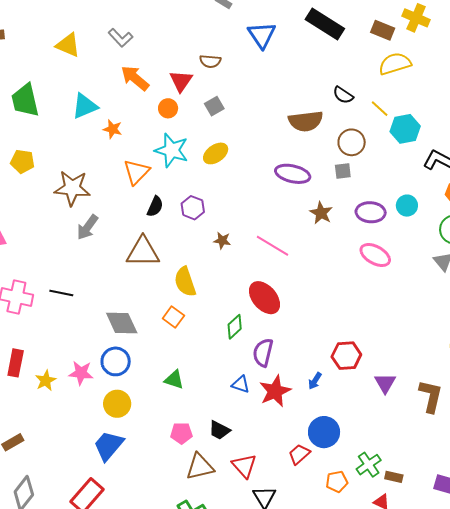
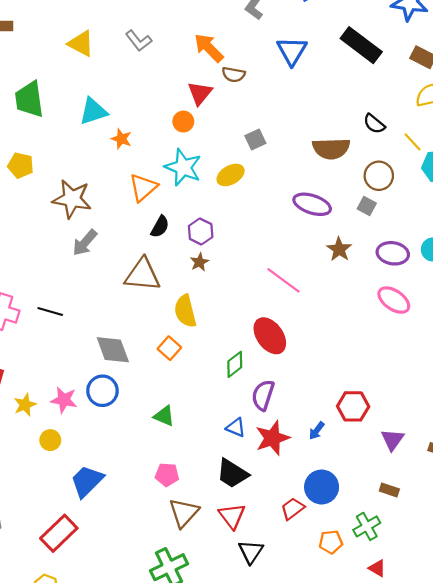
orange arrow: (135, 78) -> (209, 48), moved
gray square: (214, 106) -> (255, 140), moved
gray square: (343, 171) -> (367, 206), turned 30
brown star: (222, 241) -> (199, 262), moved, turned 30
yellow circle: (117, 404) -> (50, 440), moved, size x0.7
black trapezoid: (219, 430) -> (232, 473), moved, size x1.4
brown triangle: (200, 467) -> (184, 513), turned -40
brown rectangle: (394, 477) -> (389, 490), moved

